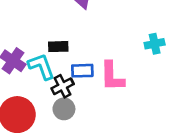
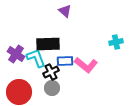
black rectangle: (58, 47) -> (48, 44), size x1.6
pink L-shape: (112, 76) -> (86, 65), turned -50

